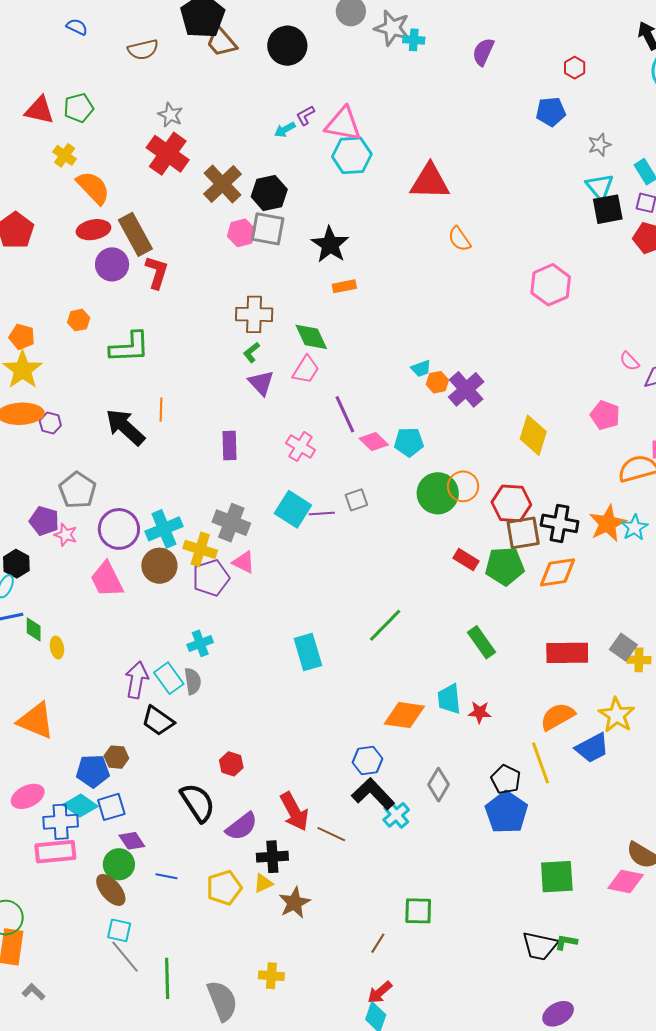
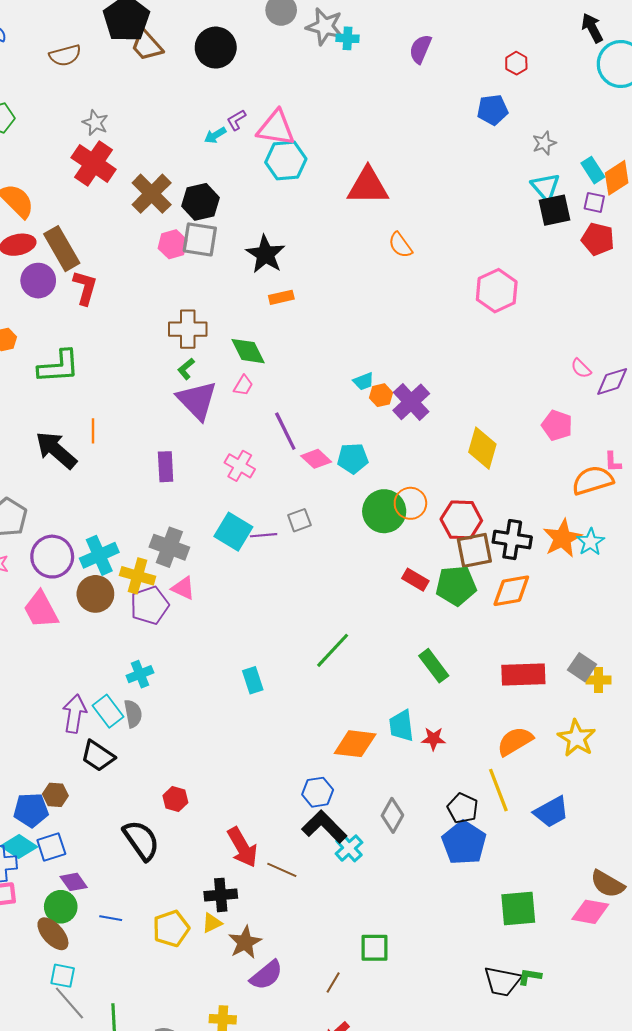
pink trapezoid: (306, 370) -> (243, 385), size x0.7
purple triangle: (261, 383) -> (197, 400), size x1.5
cyan rectangle: (308, 652) -> (253, 680), size x0.7
blue trapezoid: (592, 748) -> (551, 812), moved
purple semicircle: (242, 826) -> (266, 975), moved

